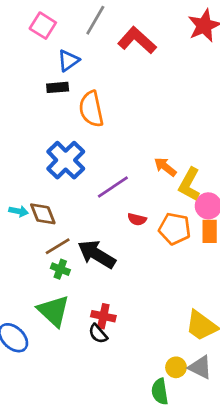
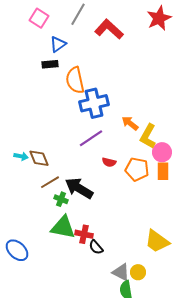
blue cross: (66, 160) -> (94, 103), moved, turned 32
green cross: (60, 269) -> (61, 199), moved
green triangle: (54, 311) -> (63, 227), moved, turned -32
black semicircle: (98, 334) -> (96, 247), moved
gray triangle: (200, 367) -> (121, 272), moved

